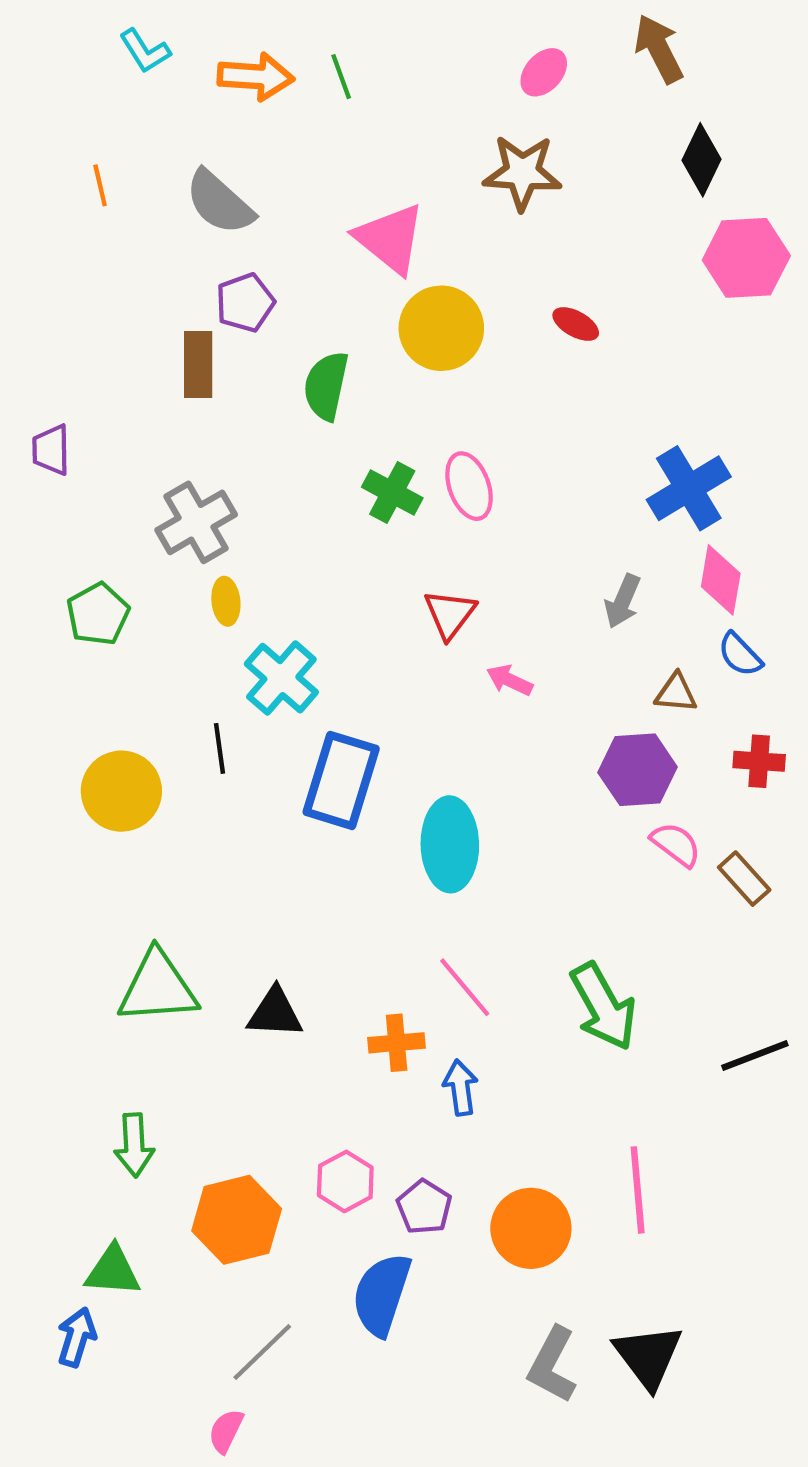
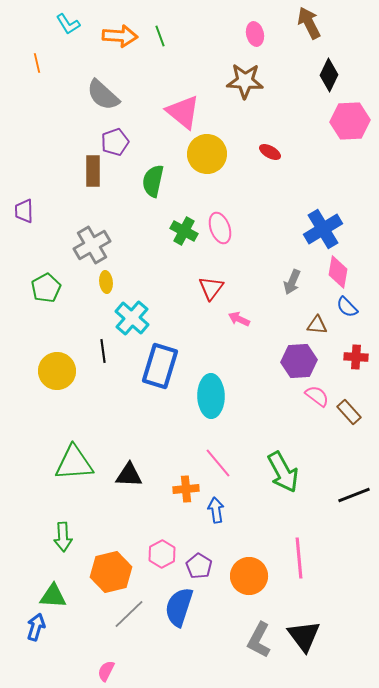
pink ellipse: (544, 72) -> (255, 34), turned -55
orange line: (100, 185) -> (37, 63), moved
gray line: (262, 1352) -> (129, 614), moved

